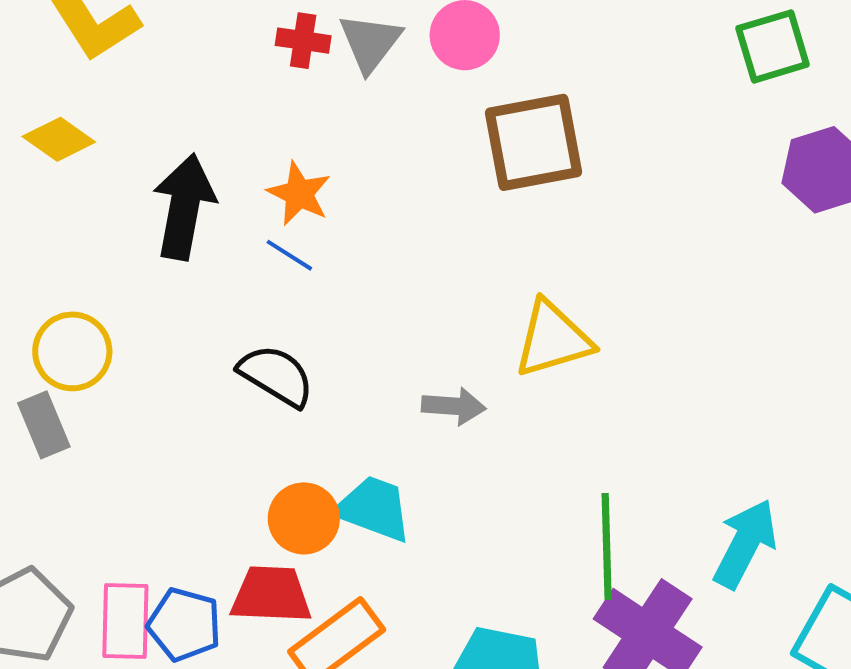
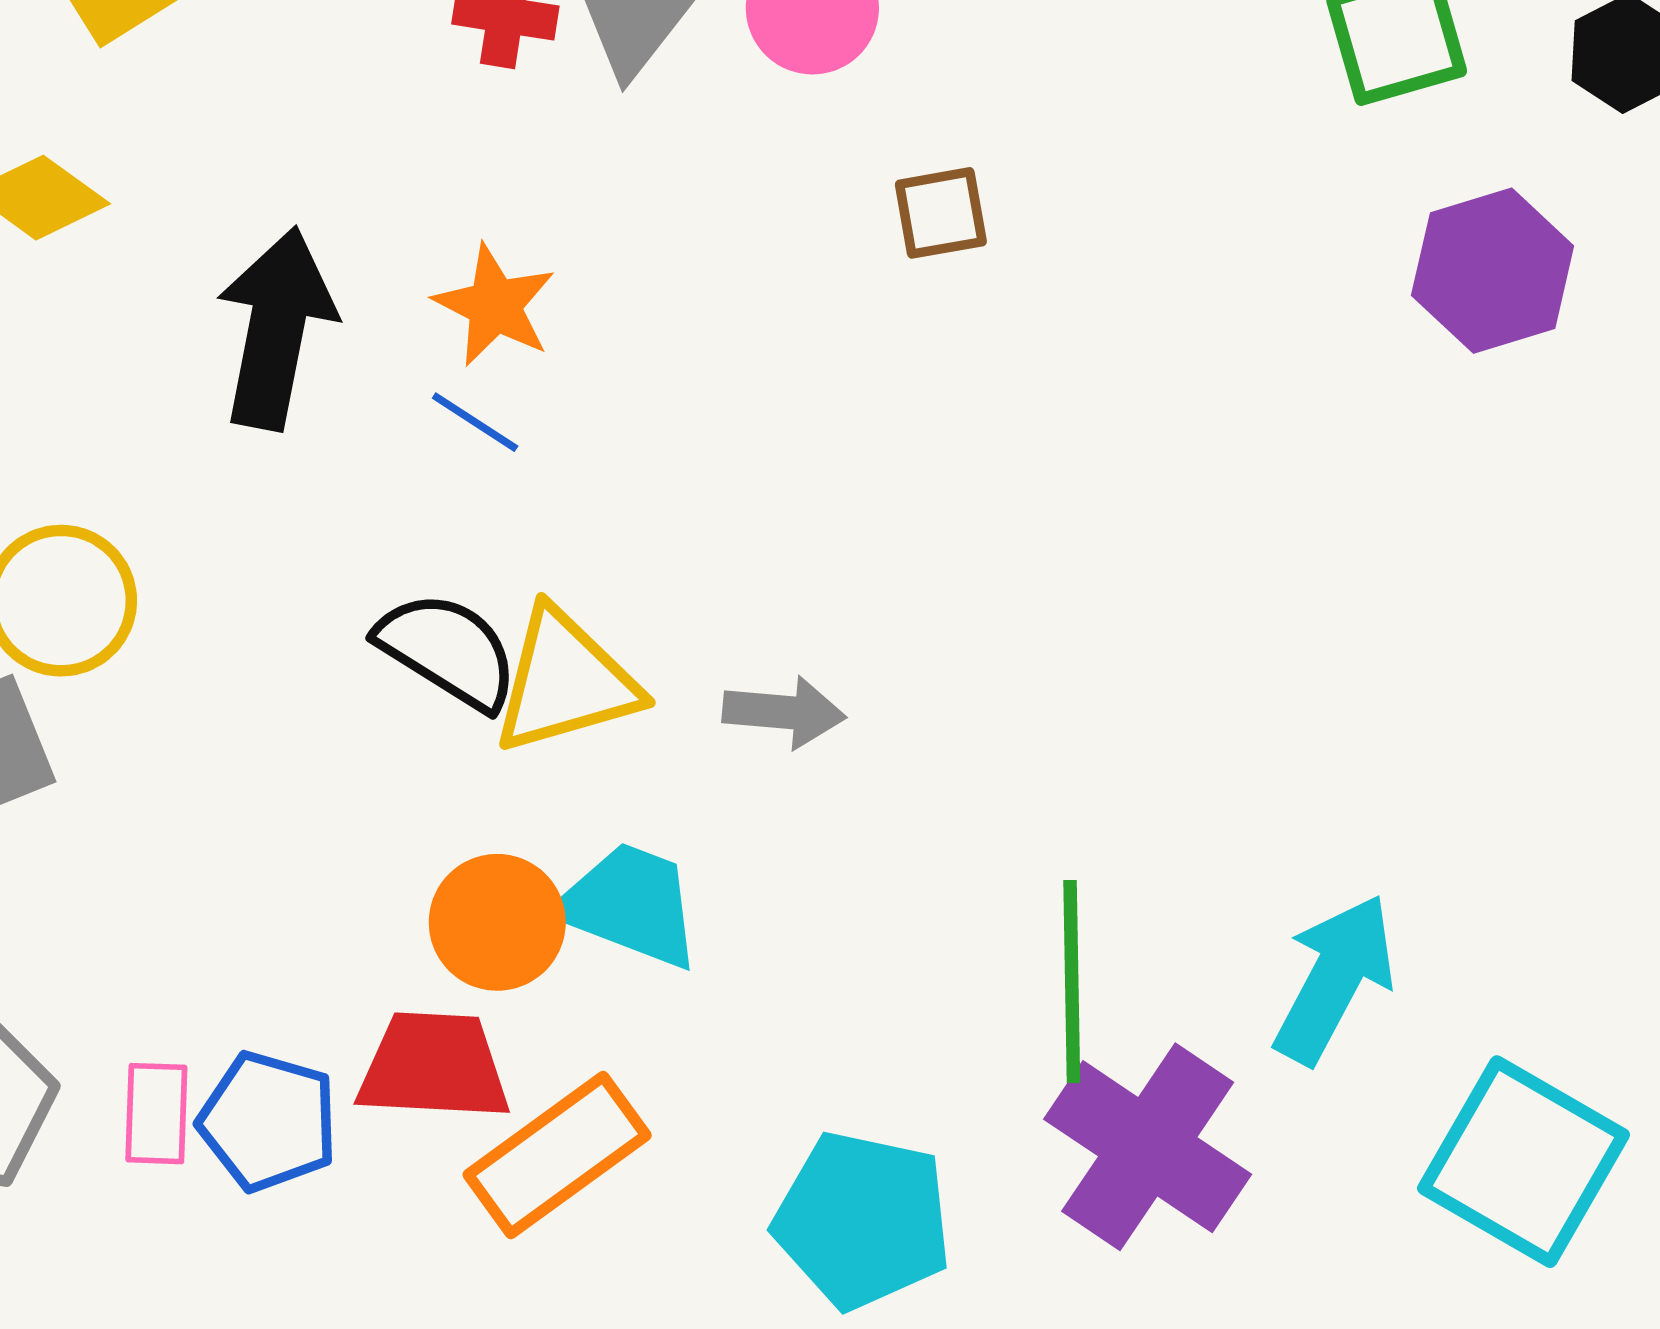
brown square: (533, 142) -> (941, 213), size x0.5
yellow triangle: (553, 339) -> (565, 682), moved
pink rectangle: (125, 621) -> (156, 1114), size x0.7

